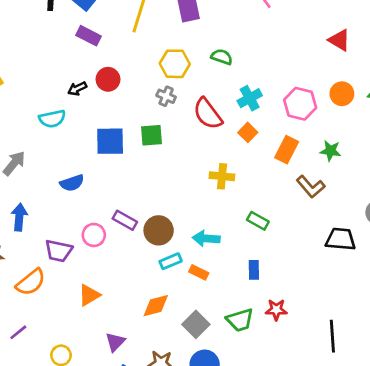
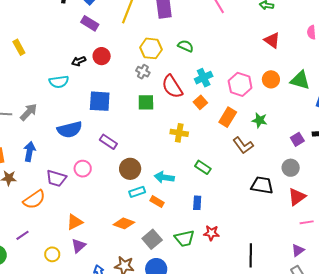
green square: (152, 135) -> (146, 102), moved
blue semicircle: (72, 183) -> (70, 130), size x1.4
purple rectangle: (125, 220) -> (108, 142), moved
orange triangle: (89, 295) -> (75, 222), moved
orange diamond: (156, 306) -> (124, 223), turned 30
purple triangle: (115, 342) -> (79, 246), moved

